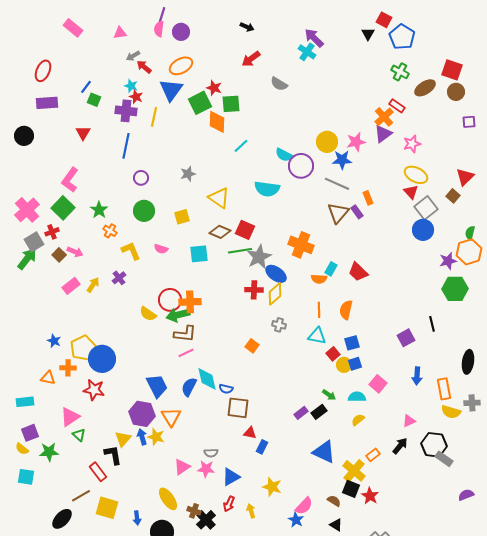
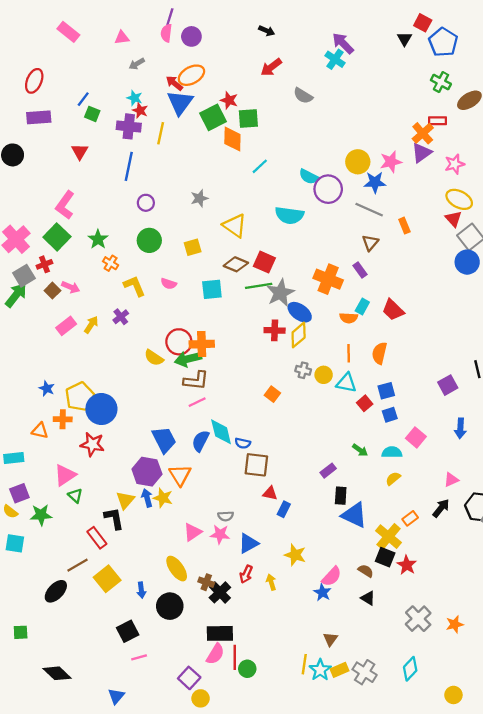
red arrow: (144, 67) -> (174, 83), moved
red rectangle: (397, 106) -> (438, 121), turned -35
purple rectangle: (357, 212) -> (360, 270), moved
brown triangle: (338, 213) -> (370, 243), size x0.7
yellow circle: (344, 365) -> (324, 375), moved
black rectangle: (319, 412) -> (341, 496), moved, turned -49
yellow square: (107, 508) -> (107, 579), turned 35

